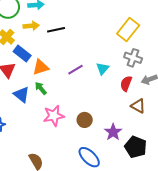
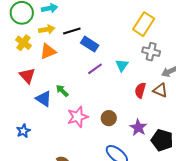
blue rectangle: (22, 54) -> (90, 44), moved
orange triangle: (41, 67) -> (48, 51), moved
red semicircle: (126, 84) -> (140, 90), moved
brown triangle: (138, 106) -> (160, 90), moved

